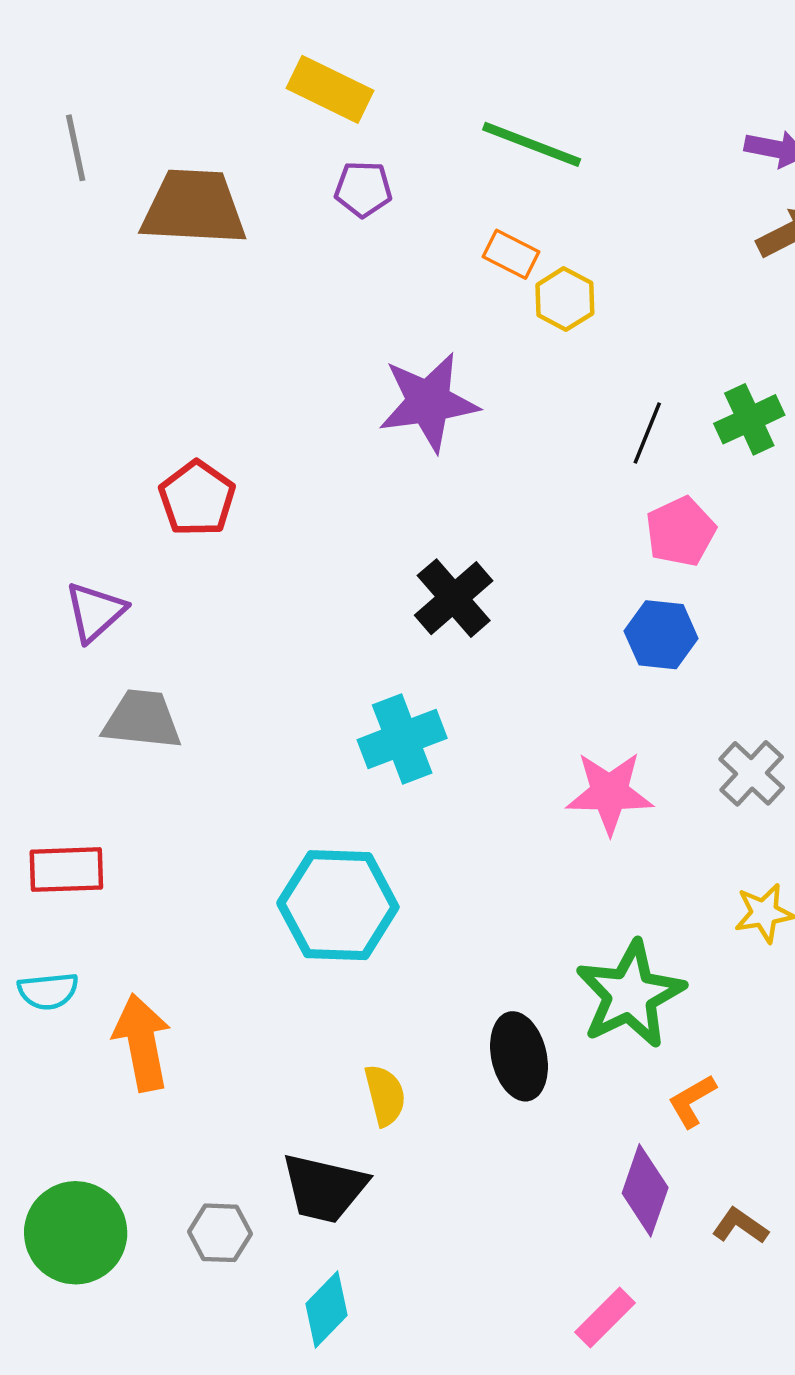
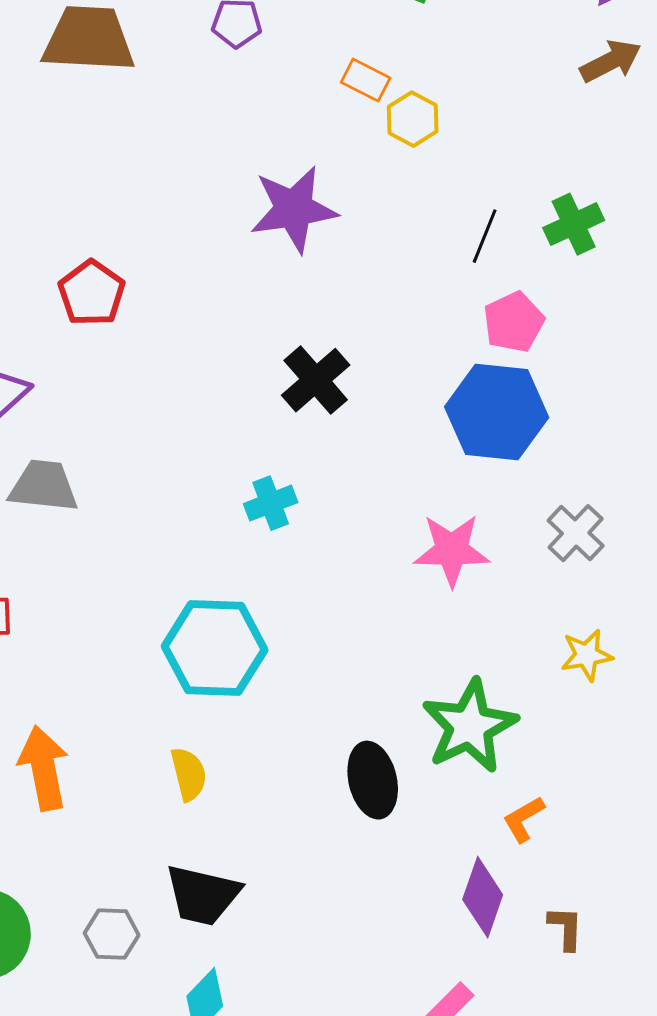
blue hexagon: (661, 635) -> (497, 412), size x1.6
cyan cross: (402, 739) -> (271, 503), size x0.7
yellow semicircle: (385, 1095) -> (189, 774), moved
brown L-shape: (740, 1226) -> (566, 928), turned 57

